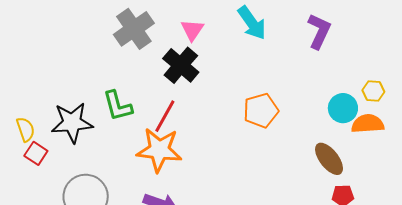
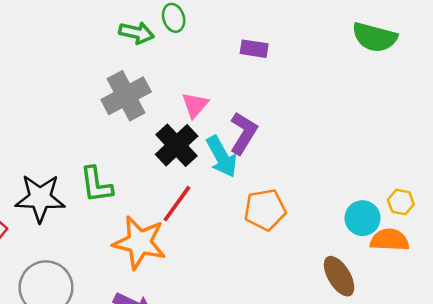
cyan arrow: (252, 23) -> (222, 157), moved
purple L-shape: (319, 31) -> (243, 133), moved
red line: (165, 116) -> (177, 204), moved

